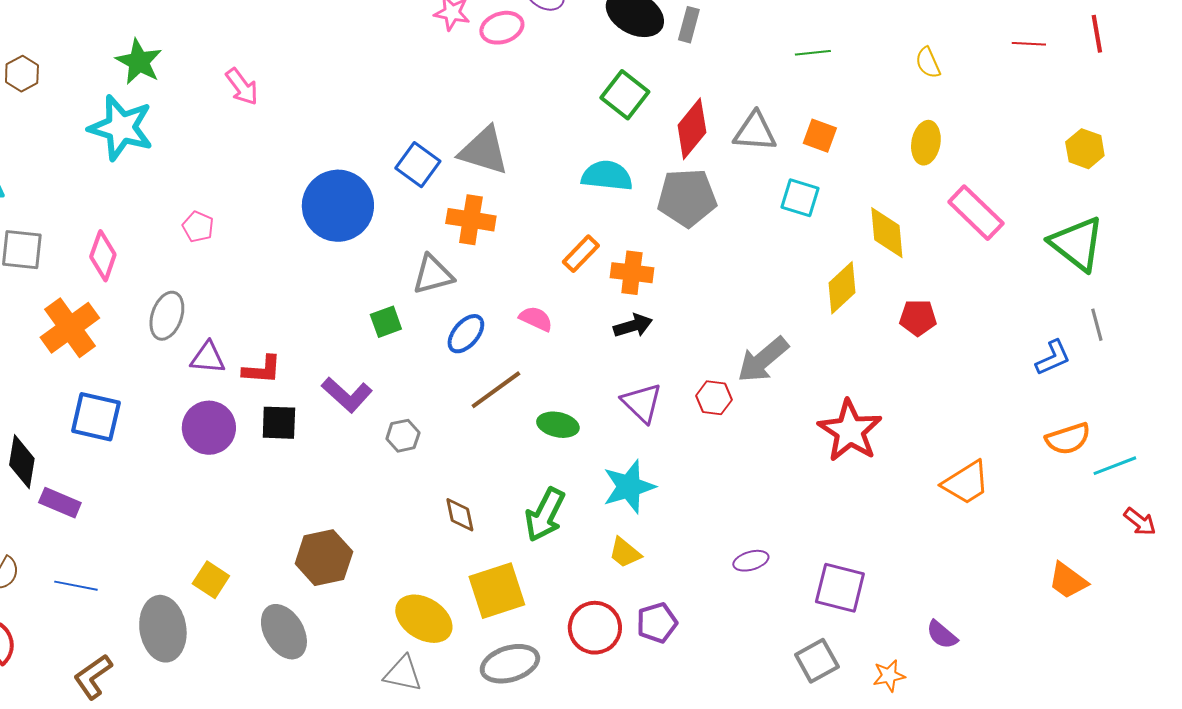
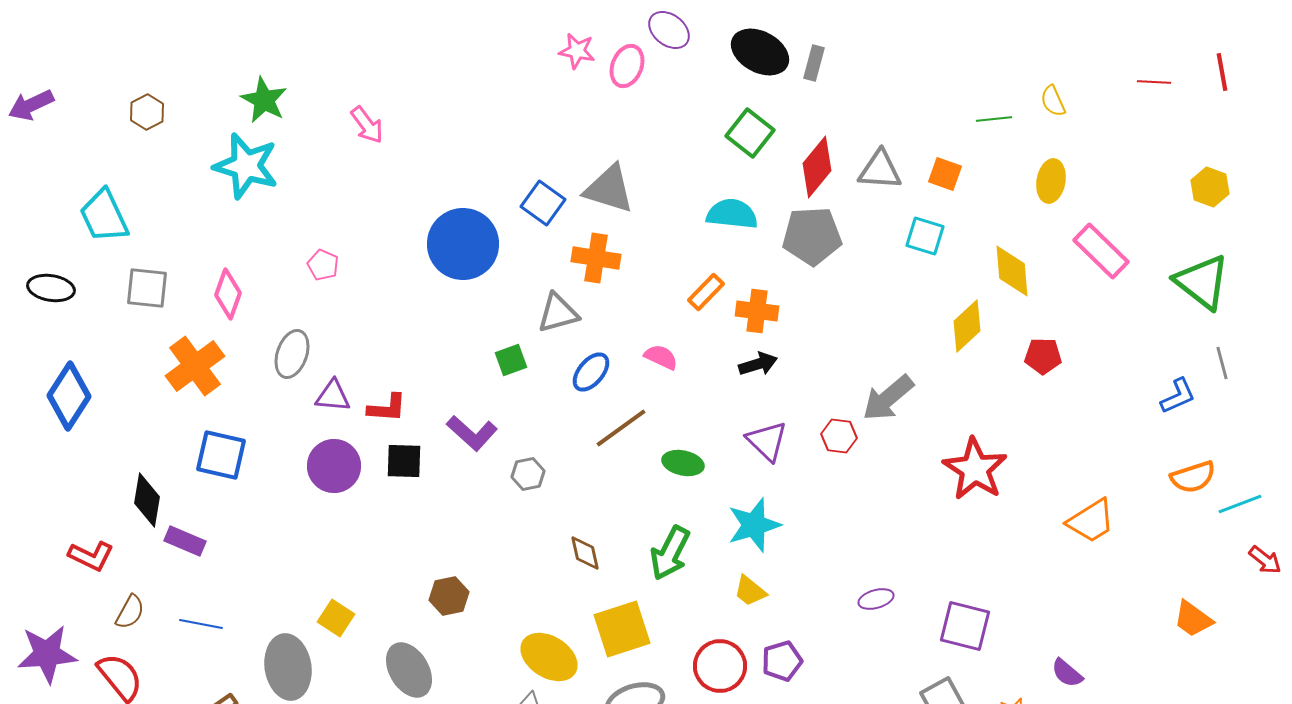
pink ellipse: (502, 28) -> (627, 66), turned -51
green line: (813, 53) -> (994, 119), moved
brown hexagon: (324, 558) -> (449, 596), size x0.7

